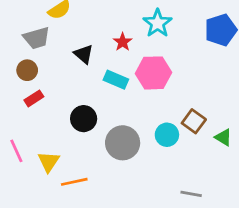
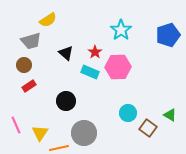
red star: (123, 42) -> (95, 52), moved
brown square: (194, 121) -> (148, 128), moved
gray circle: (123, 143) -> (84, 133), moved

